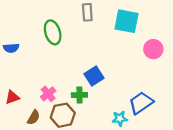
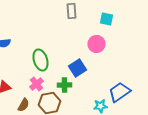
cyan square: (126, 21) -> (106, 19), size x0.6
green ellipse: (53, 32) -> (40, 60), moved
pink circle: (153, 49) -> (96, 44), moved

